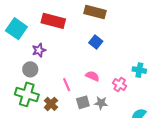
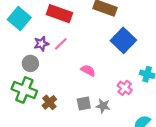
blue square: (96, 42) -> (123, 40), moved, size x1.6
pink semicircle: (92, 76) -> (88, 70), moved
pink line: (67, 85) -> (61, 44), moved, turned 64

